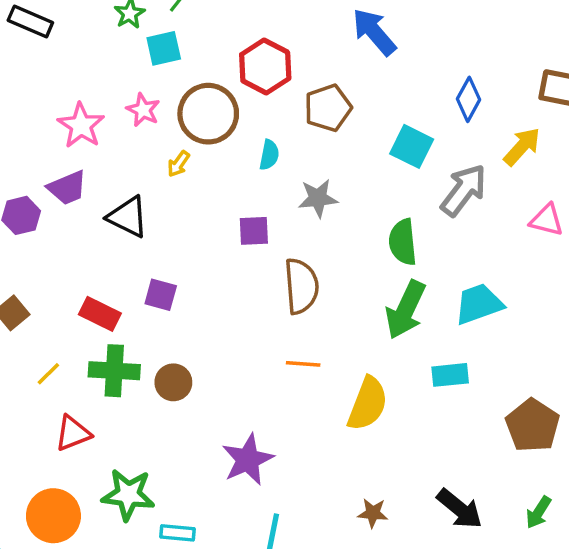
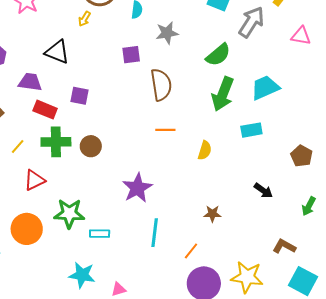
purple trapezoid: (67, 188) -> (30, 82), moved, turned -145
green semicircle: (403, 242) -> (218, 55), turned -120
yellow semicircle: (368, 404) -> (205, 150), size x0.6
brown pentagon: (533, 425) -> (302, 156), size x0.7
black arrow: (460, 509) -> (263, 191), moved, size x0.7

